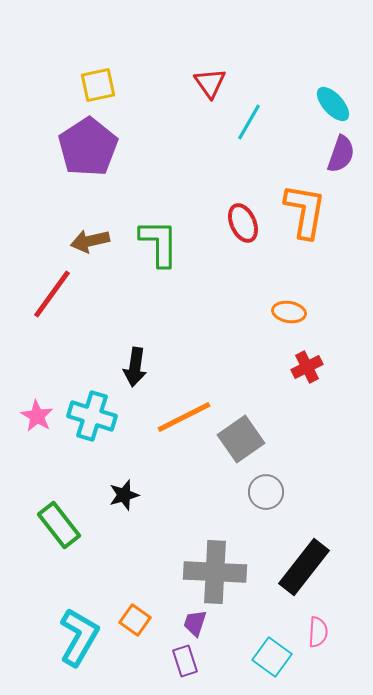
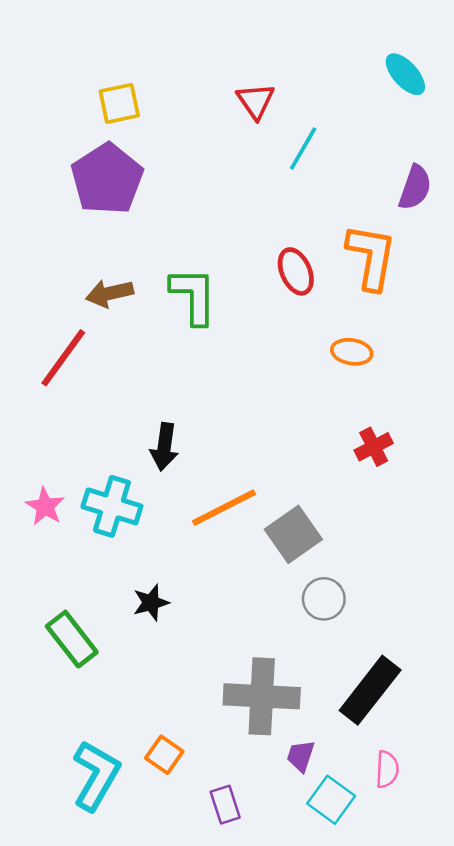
cyan ellipse: (333, 104) -> (405, 74), moved
orange ellipse: (289, 312) -> (352, 352), moved
purple trapezoid: (195, 623) -> (301, 756), moved

